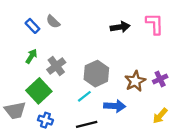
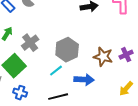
brown star: (135, 81) -> (103, 57), turned -30

